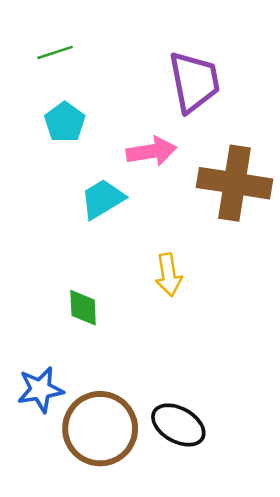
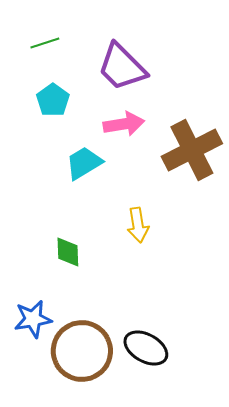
purple trapezoid: (194, 82) -> (122, 67), moved, turned 146
brown cross: (235, 183) -> (192, 150), turned -36

